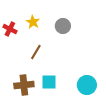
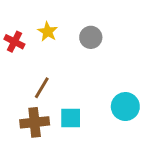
brown line: (36, 52) -> (42, 88), moved
cyan circle: (87, 85) -> (125, 107), moved

